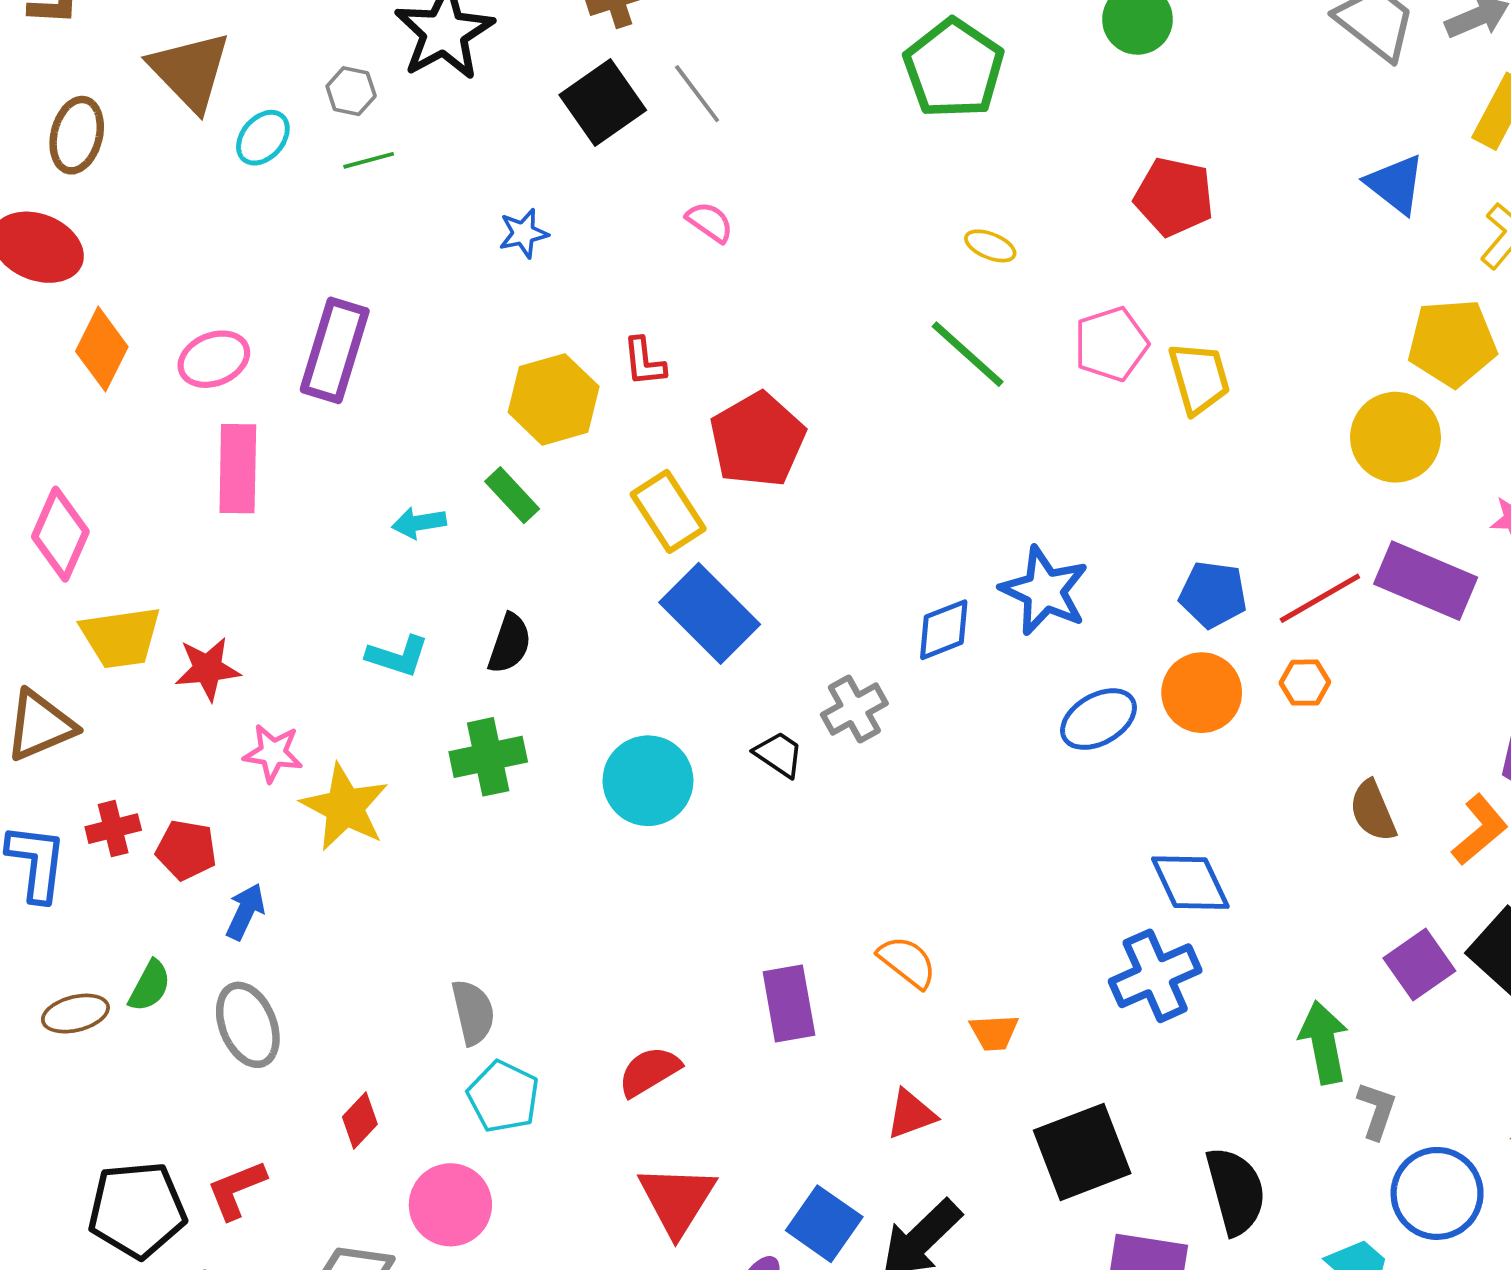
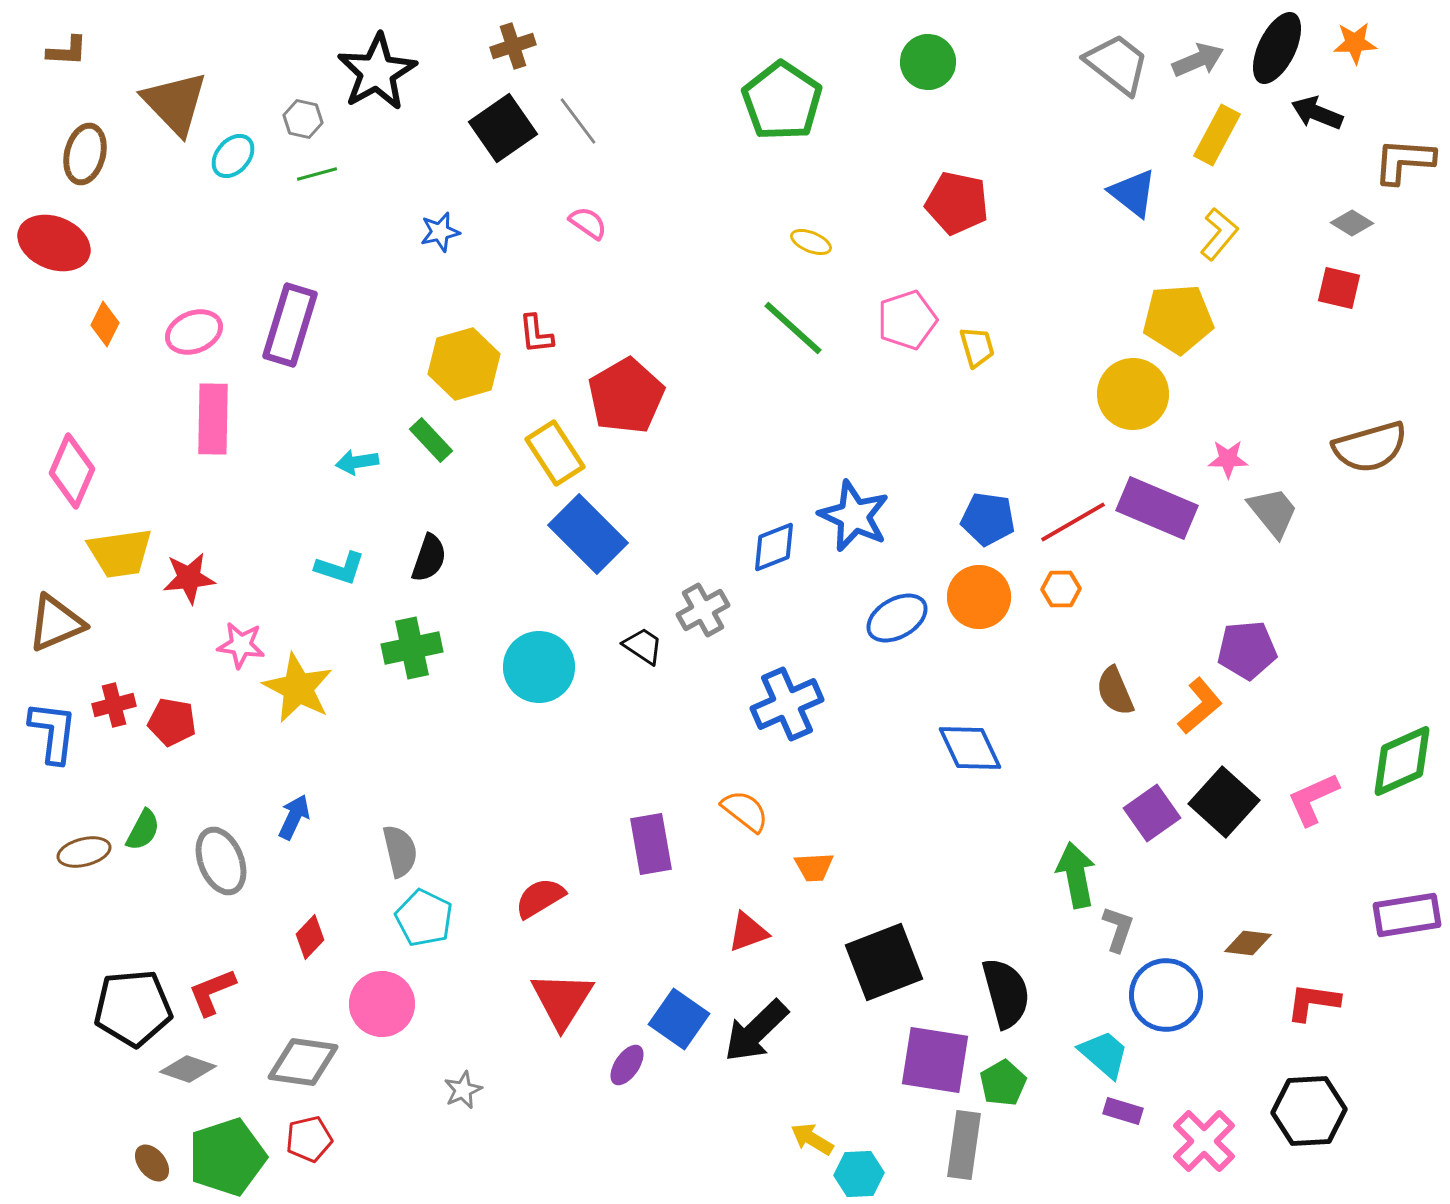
orange diamond: (102, 349) -> (105, 324), size x0.7
yellow trapezoid: (1199, 378) -> (977, 347), size x0.7
blue arrow: (245, 912) -> (294, 817), moved
blue cross: (1155, 976) -> (787, 704), moved

